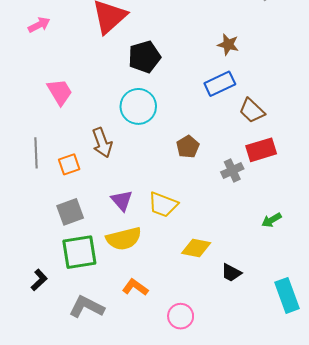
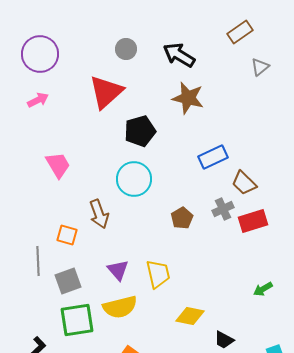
brown star: (228, 44) -> (188, 98), moved, size x1.5
gray line: (36, 153) -> (38, 261), moved
orange square: (69, 164) -> (67, 235), turned 35
gray cross: (232, 170) -> (223, 209), moved
yellow trapezoid: (163, 205) -> (158, 274), turned -124

